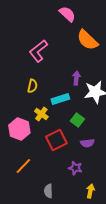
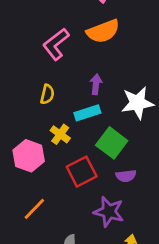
orange semicircle: (87, 40) -> (103, 31), moved, turned -65
purple arrow: (76, 78) -> (96, 84), moved
green square: (77, 120) -> (112, 143), size x1.5
purple star: (75, 168) -> (109, 212), size x1.5

